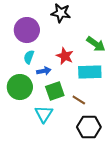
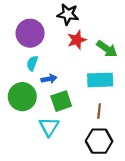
red star: (65, 56) -> (77, 40), moved, turned 30
brown line: (79, 100) -> (99, 111), moved, turned 64

